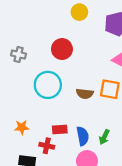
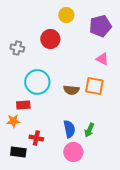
red circle: (62, 49) -> (50, 39), moved
gray cross: (18, 54) -> (17, 48), moved
red rectangle: (60, 129) -> (23, 105), moved

